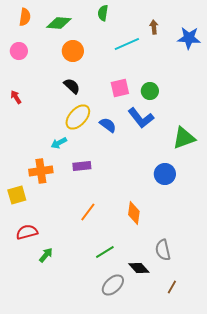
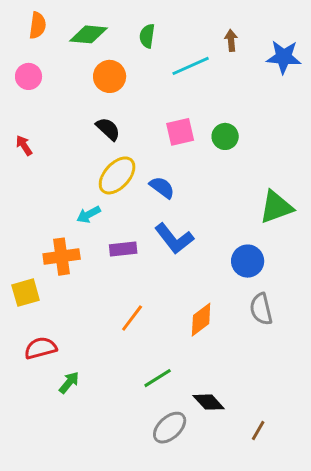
green semicircle: (103, 13) -> (147, 36), moved
blue L-shape: (141, 118) -> (174, 239), moved
orange diamond: (134, 213) -> (201, 320), turned 45
gray semicircle: (163, 250) -> (261, 309), moved

